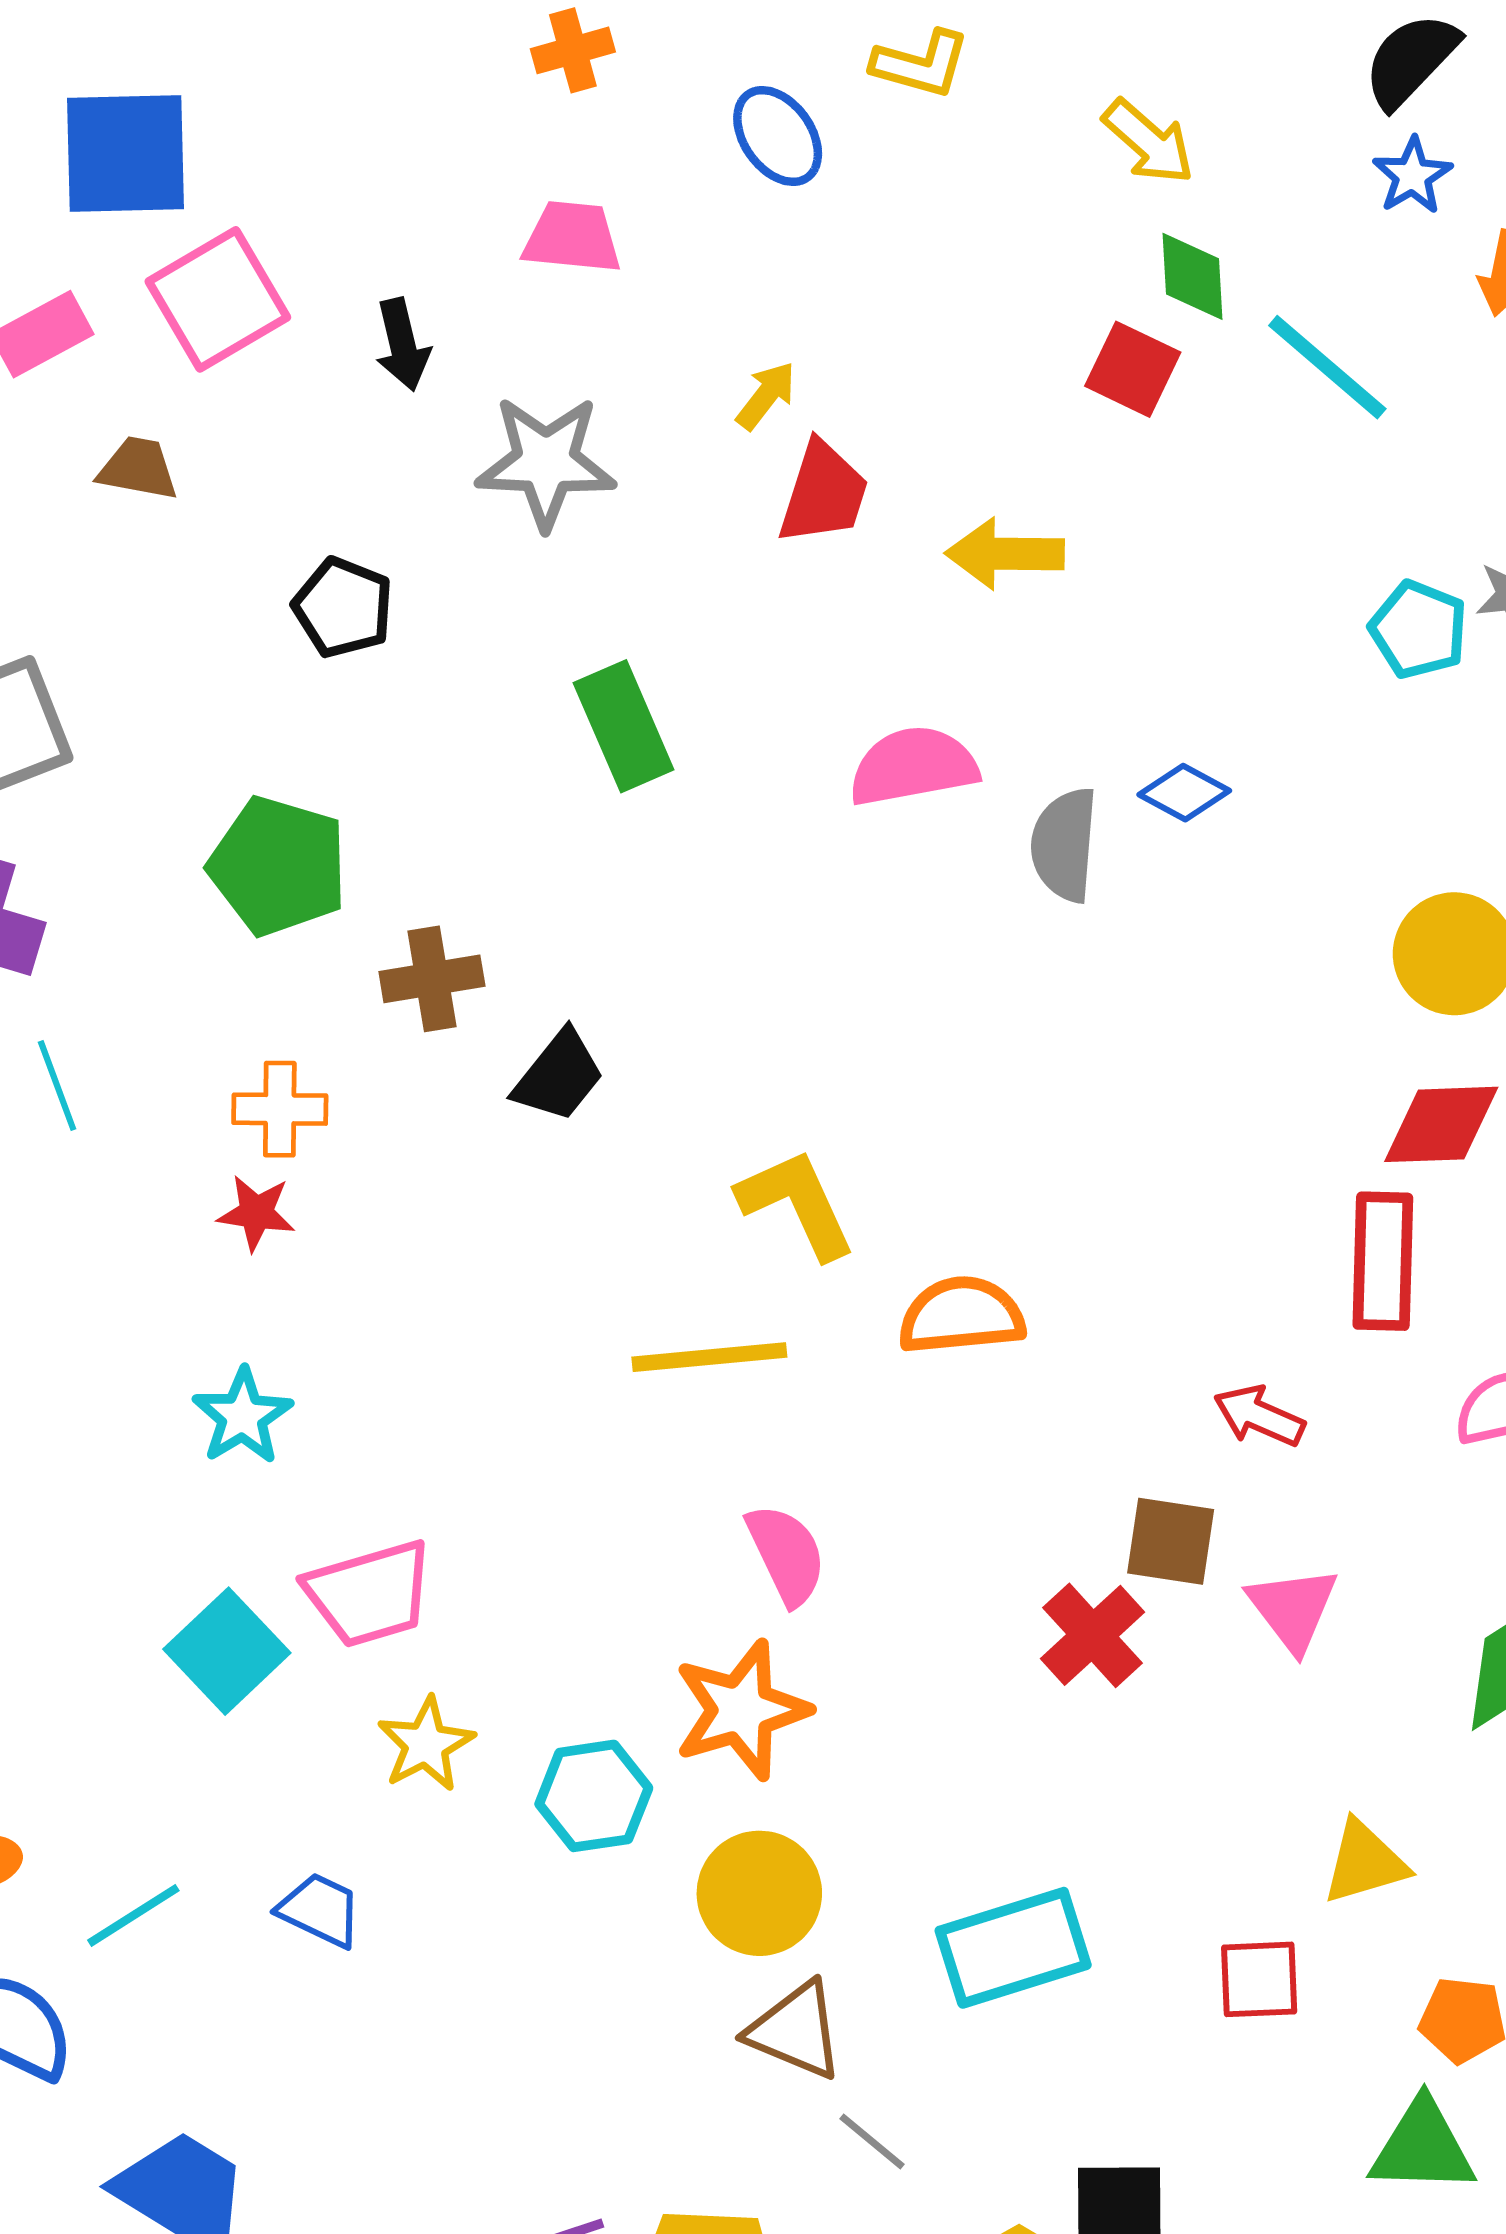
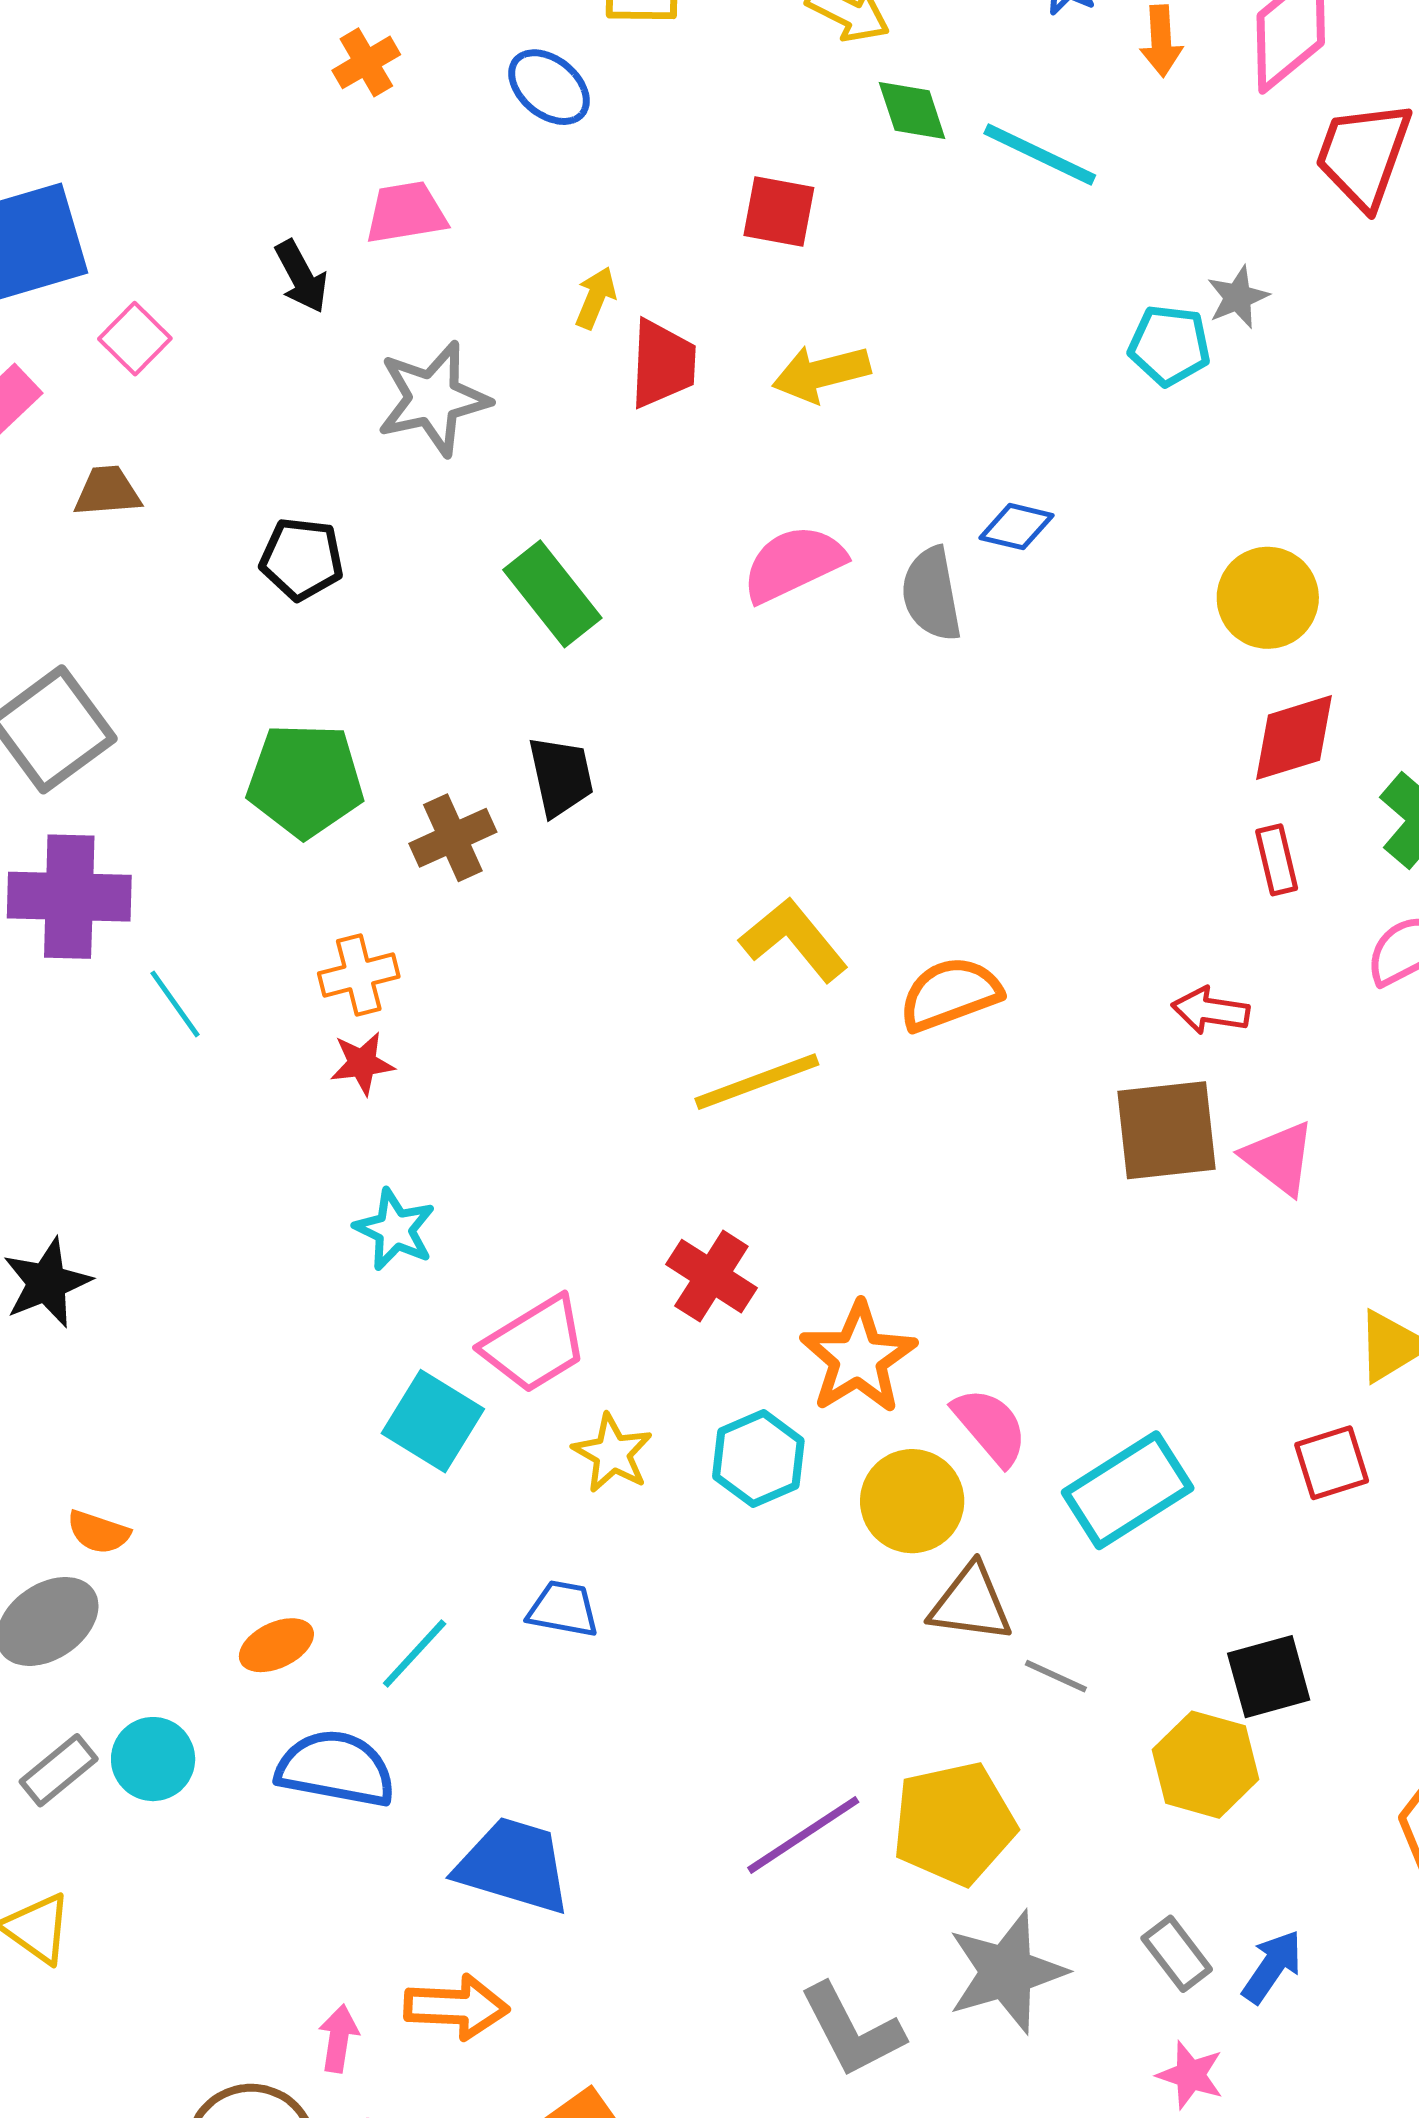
pink square: (218, 299) -> (135, 339), size x0.6
black arrow: (402, 345) -> (301, 277), moved
red square: (1133, 369) -> (779, 212), moved
black trapezoid: (559, 1076) -> (561, 776), moved, turned -36
red rectangle: (1383, 1261) -> (1277, 860), size x0.6
brown square: (1171, 1541) -> (1166, 1130), size x1.4
pink semicircle: (786, 1554) -> (990, 1426), moved
red cross: (1093, 1635) -> (711, 1276), moved

